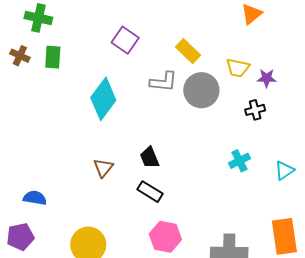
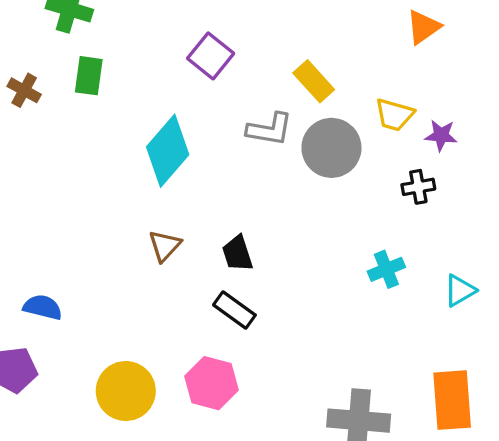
brown cross: (20, 56) -> (24, 90), moved
brown triangle: (103, 168) -> (165, 246), moved
pink hexagon: (165, 237) -> (212, 383), moved

